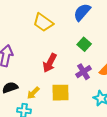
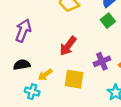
green square: (84, 44) -> (108, 21), moved

